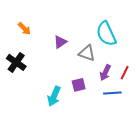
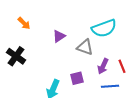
cyan semicircle: (106, 34) -> (104, 28), turned -85
red line: (125, 73) -> (122, 66), turned -48

